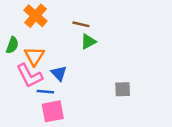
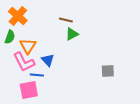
orange cross: (36, 16) -> (18, 16), moved
gray square: (123, 89) -> (108, 71), moved
pink square: (53, 111) -> (29, 90), moved

